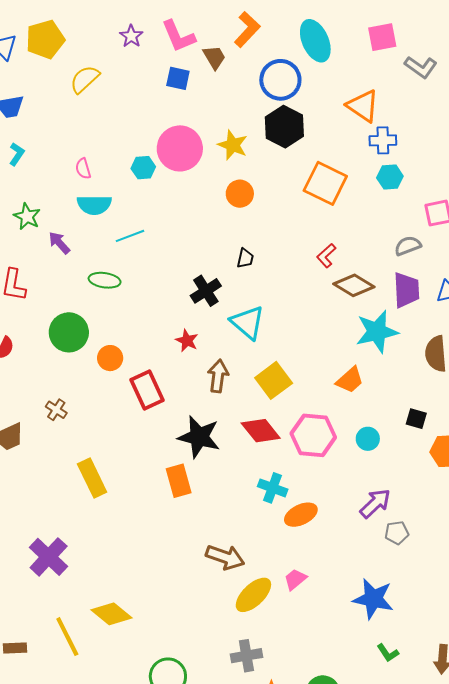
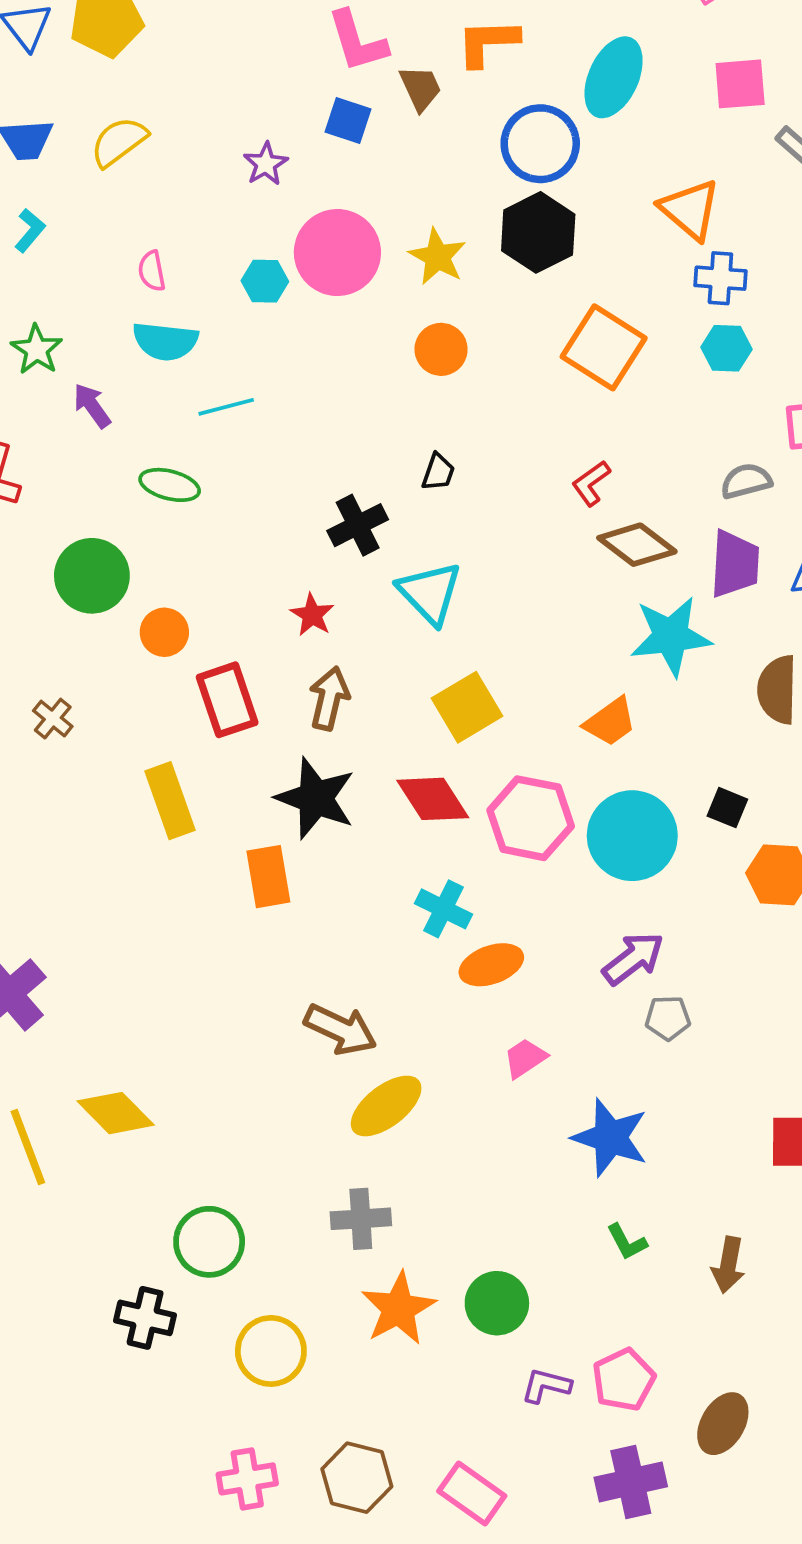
orange L-shape: (247, 29) -> (488, 42), turned -141
purple star: (131, 36) -> (266, 164), moved
cyan ellipse: (315, 41) -> (614, 77), turned 42
yellow semicircle: (85, 79) -> (119, 142), moved
brown arrow: (218, 376) -> (329, 698), moved
cyan circle: (368, 439) -> (632, 836), size x2.0
yellow rectangle: (92, 478) -> (170, 801), moved
pink trapezoid: (295, 579) -> (525, 1058), moved

